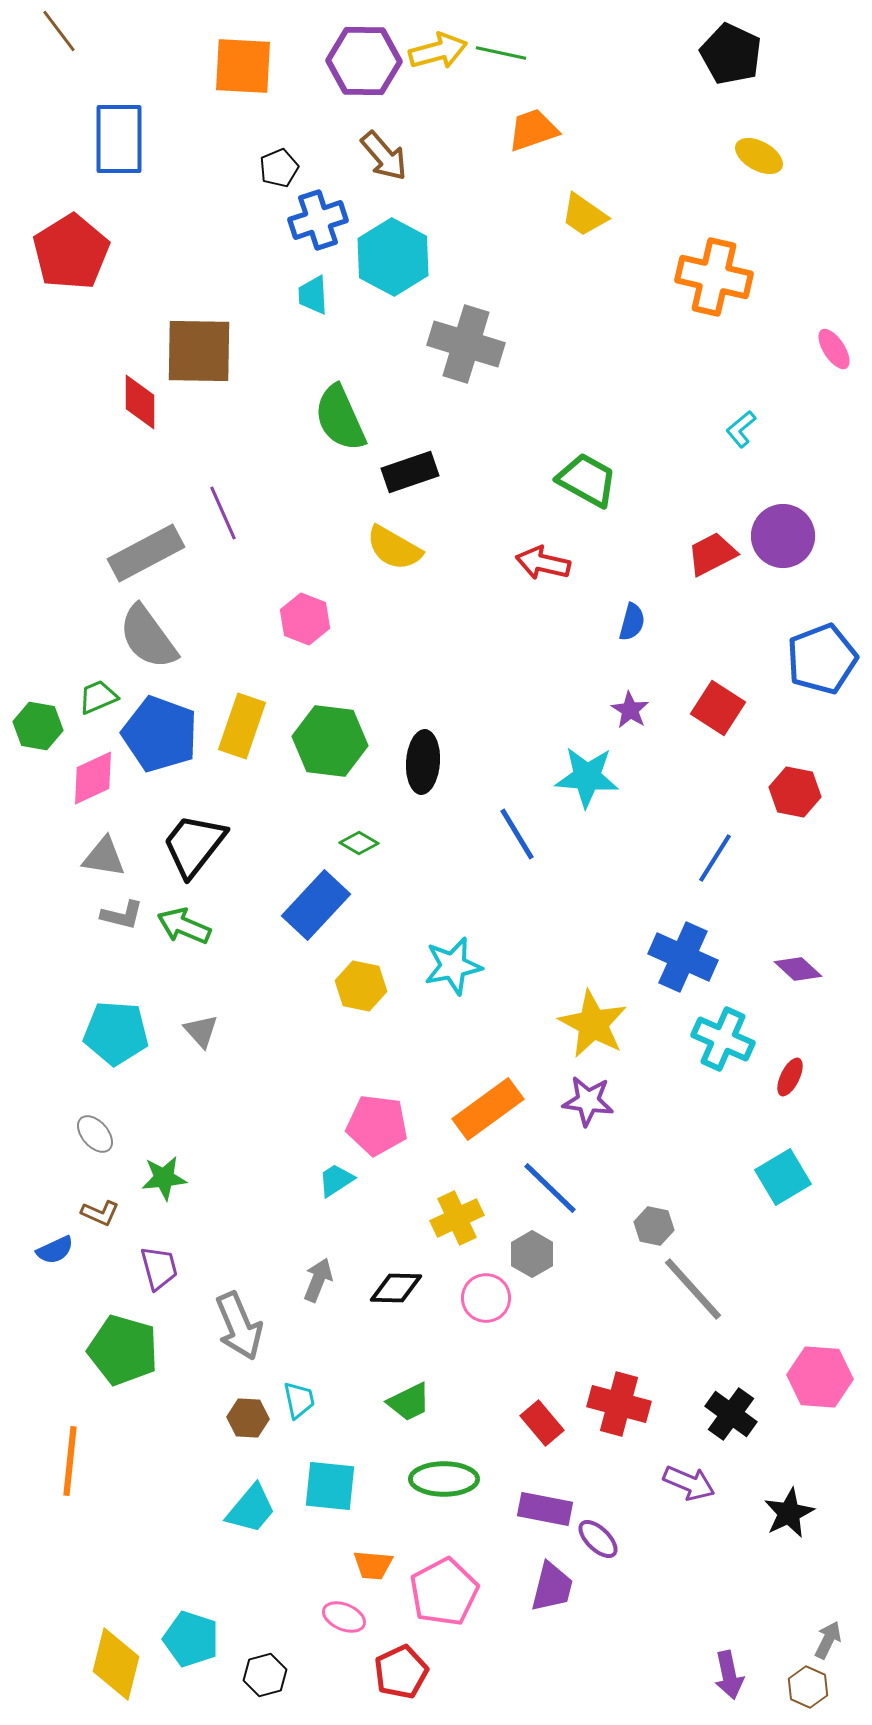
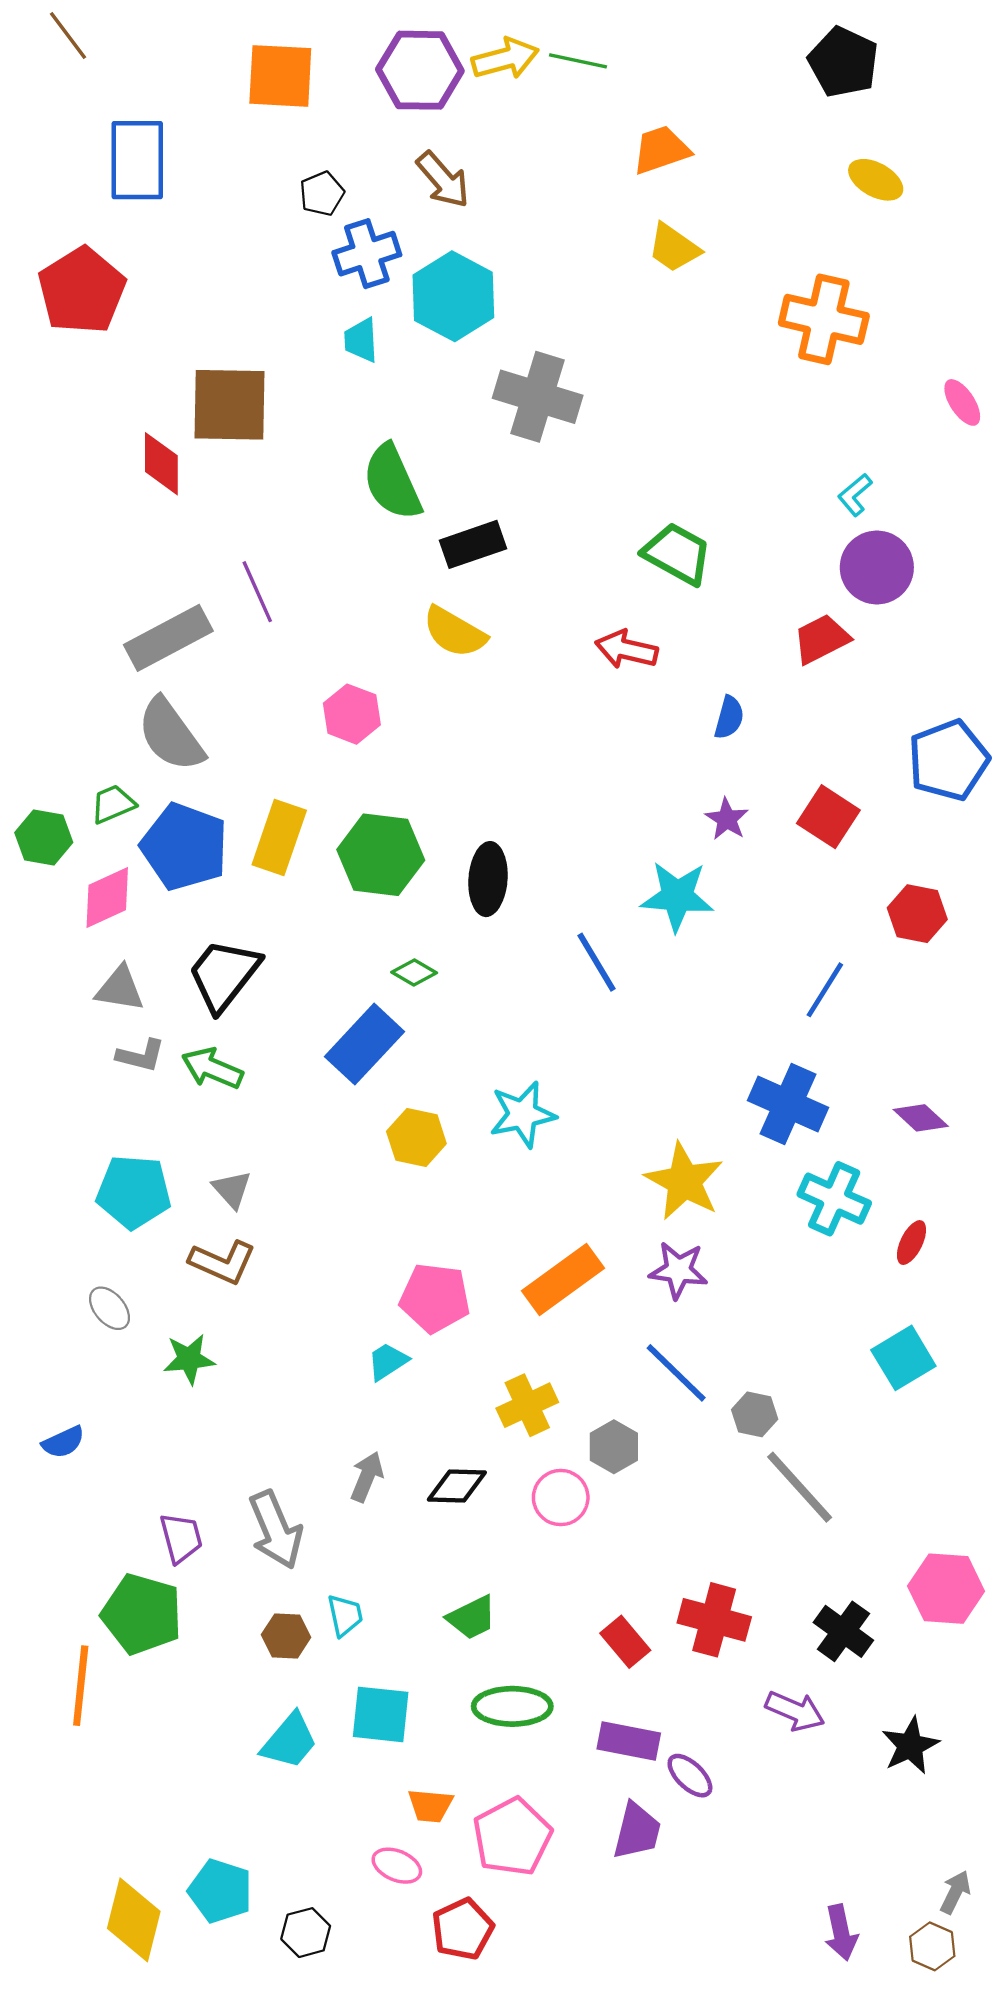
orange trapezoid: (533, 130) -> (661, 150), moved
purple circle: (783, 536) -> (877, 567), moved
blue line: (550, 1188) -> (676, 1373), moved
brown L-shape: (100, 1213) -> (223, 1262), moved, size x1.5
purple trapezoid: (159, 1268) -> (181, 1538), moved
green pentagon: (123, 1350) -> (142, 1614), moved

